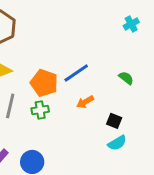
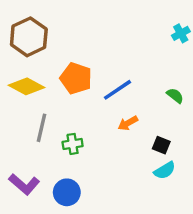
orange pentagon: (44, 83) -> (76, 78), moved
green cross: (40, 110) -> (73, 144), moved

